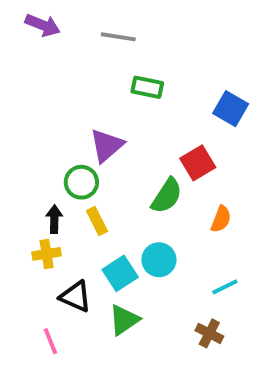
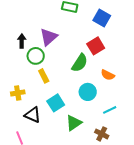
blue square: (231, 109) -> (102, 18), moved
black arrow: (54, 219) -> (22, 41), moved
orange semicircle: (221, 219) -> (108, 75), turned 96
cyan circle: (159, 260) -> (88, 92), moved
green triangle: (124, 320) -> (74, 123), moved

